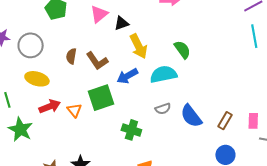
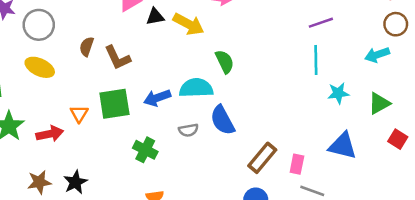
yellow arrow: (139, 46) -> (189, 24), moved, turned -45
blue arrow: (127, 76) -> (157, 98), moved
red arrow: (50, 106) -> (50, 134), moved
blue semicircle: (191, 116) -> (222, 120), moved
brown rectangle: (225, 121) -> (262, 158), size x1.4

